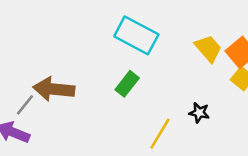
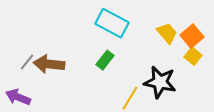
gray line: (25, 105) -> (27, 62), moved
black star: (199, 113) -> (160, 82), size x2.0

